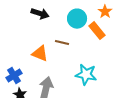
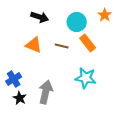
orange rectangle: (97, 31) -> (88, 43), moved
orange triangle: (40, 54) -> (34, 45), moved

